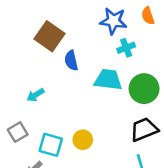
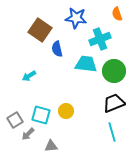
blue star: (113, 21) -> (76, 18), moved
cyan cross: (126, 48) -> (100, 39), size x1.5
gray square: (18, 132) -> (15, 120), moved

